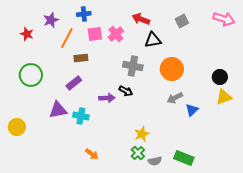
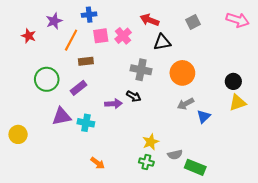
green circle: (31, 75) -> (47, 79), moved
green cross: (138, 153) -> (146, 162), turned -32
gray semicircle: (155, 161) -> (175, 155), moved

